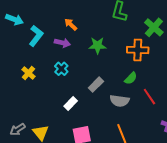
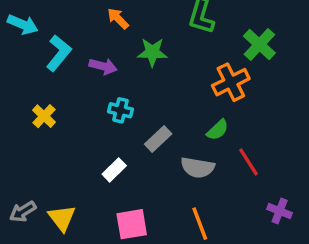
orange arrow: (71, 24) -> (118, 19), moved
green star: (97, 45) -> (152, 52), moved
orange cross: (138, 50) -> (231, 82), turned -30
cyan cross: (61, 69) -> (120, 110), moved, turned -32

